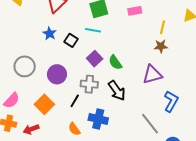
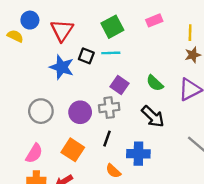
blue star: (50, 33) -> (62, 67), size x1.5
black square: (71, 40) -> (86, 56), moved
green semicircle: (115, 62) -> (155, 83), moved
gray cross: (89, 84) -> (109, 108), moved

